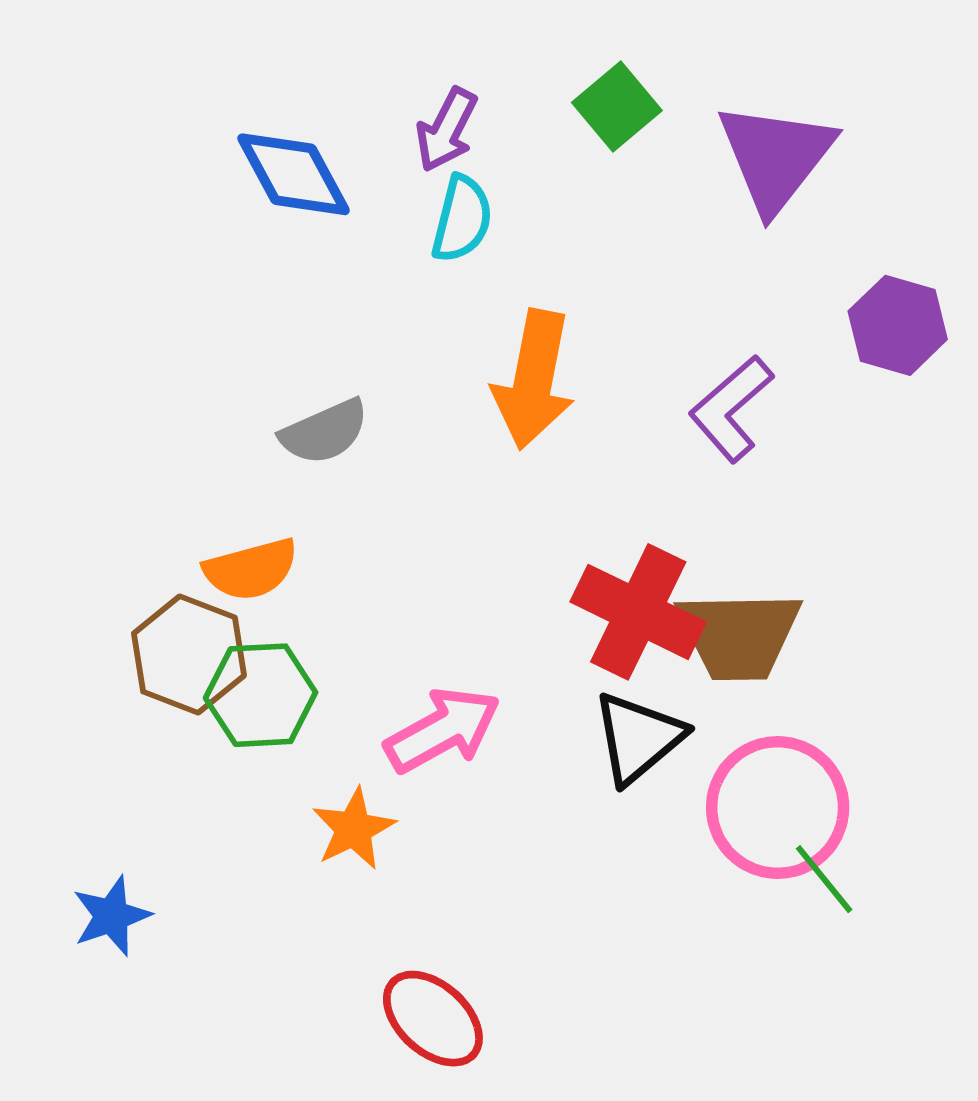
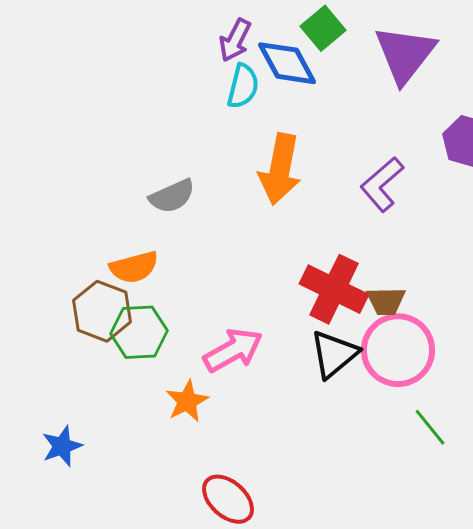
blue diamond: (293, 174) -> (287, 63), moved
brown trapezoid: (739, 635) -> (386, 301), size x0.6
pink circle: (778, 808) -> (398, 350), moved

